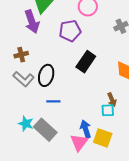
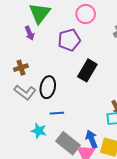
purple arrow: (32, 22) -> (30, 33), size x0.6
cyan star: (26, 124) -> (39, 131), moved
gray rectangle: (45, 130) -> (68, 143), moved

